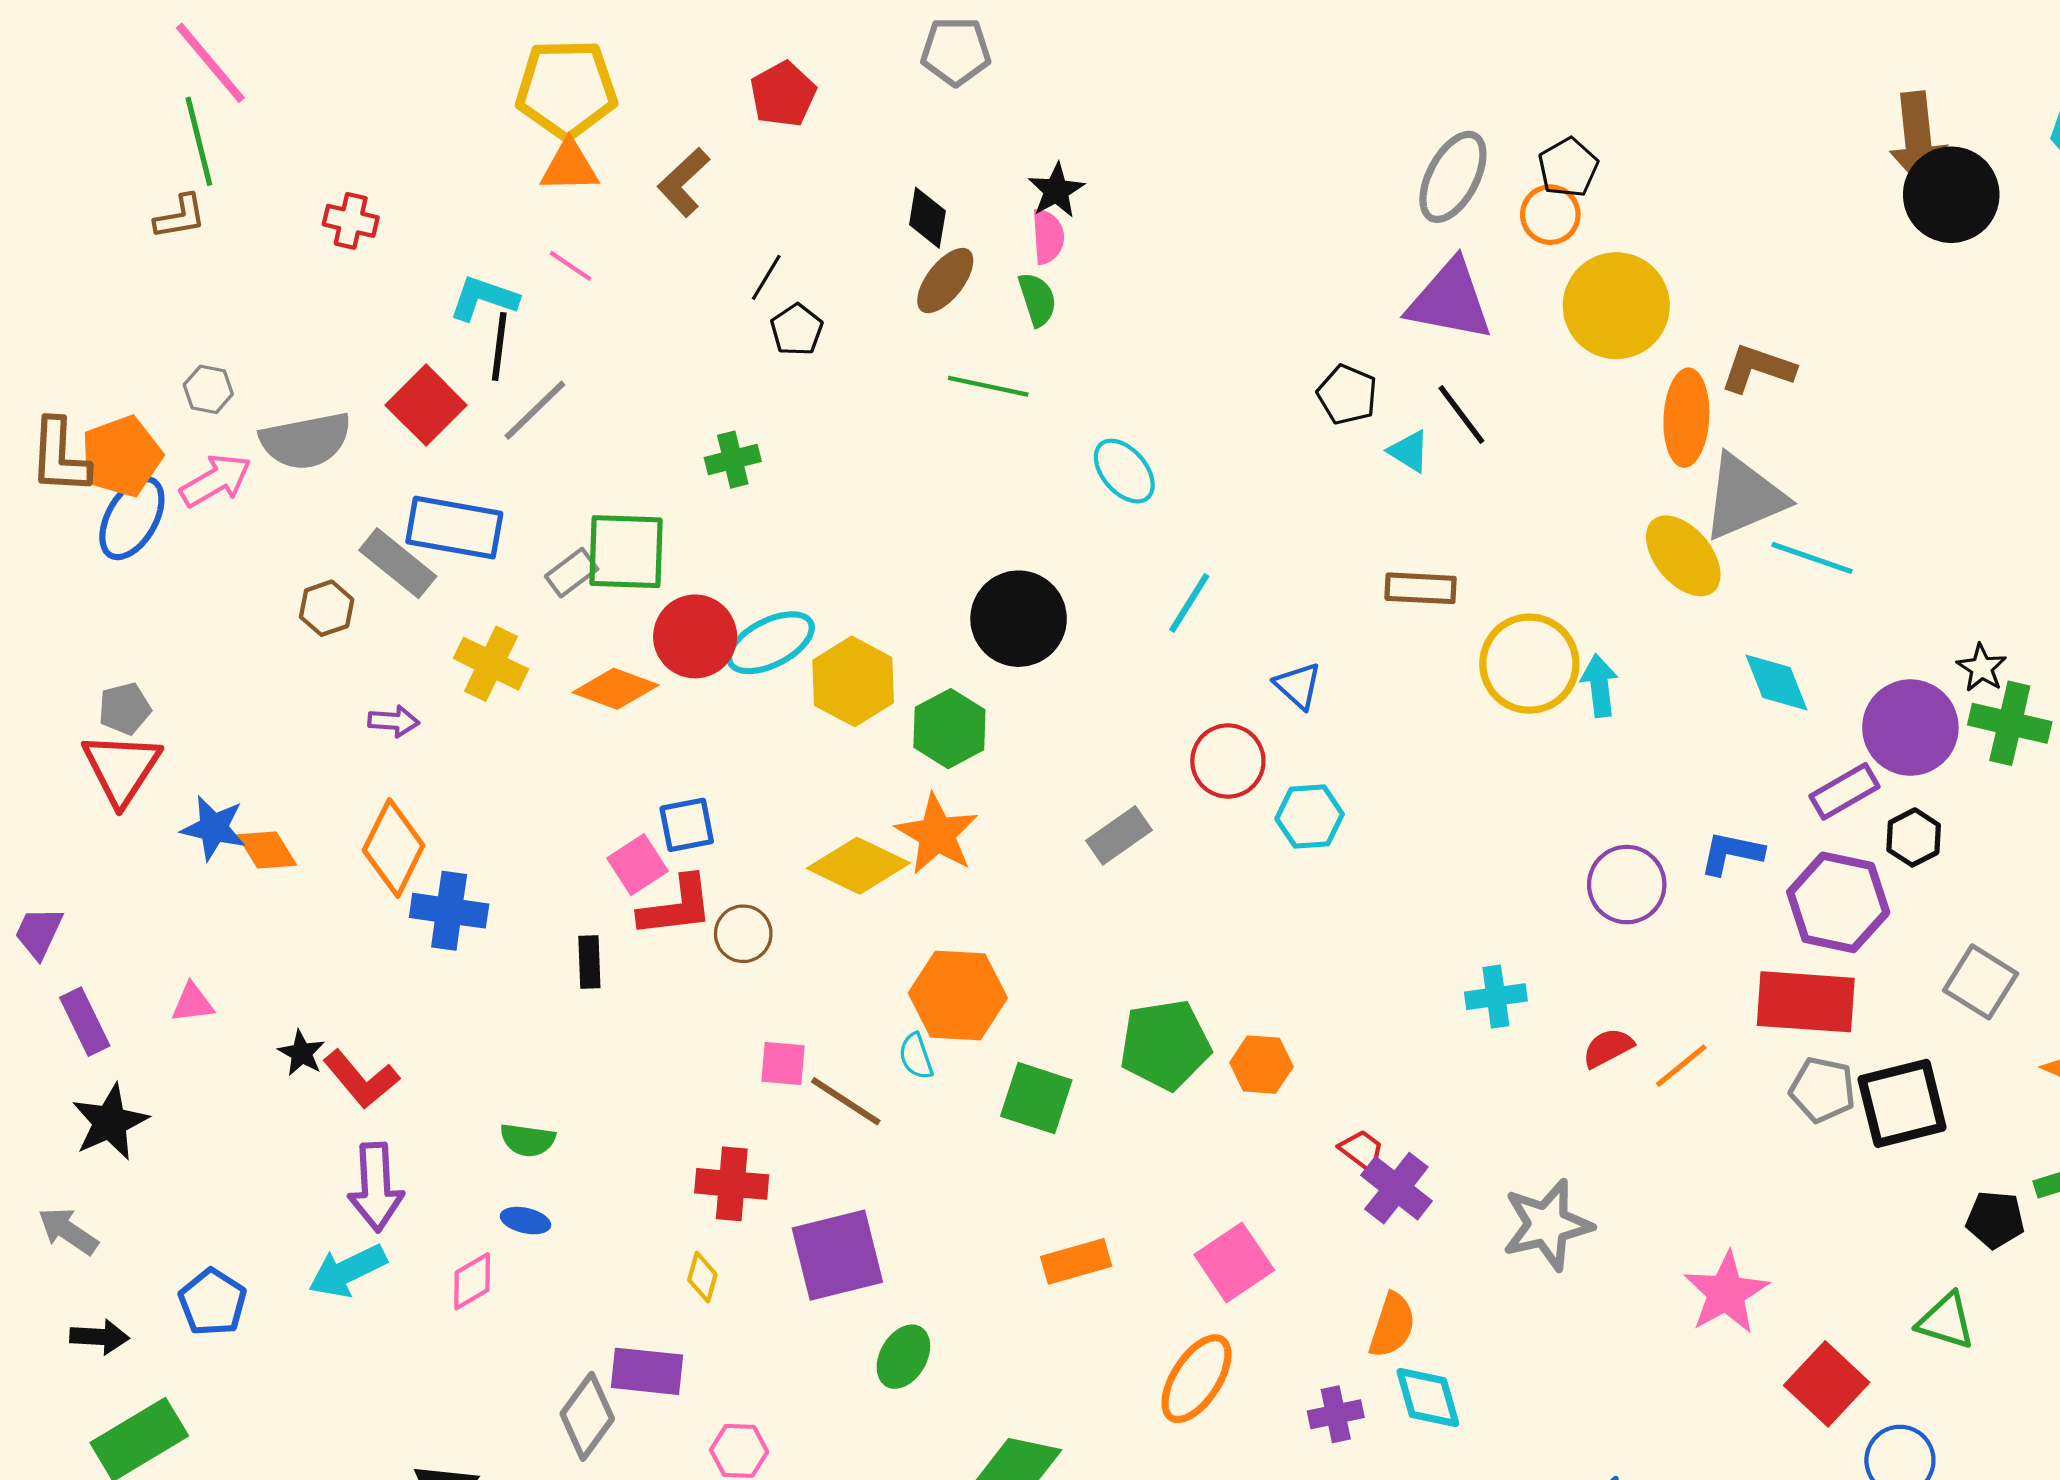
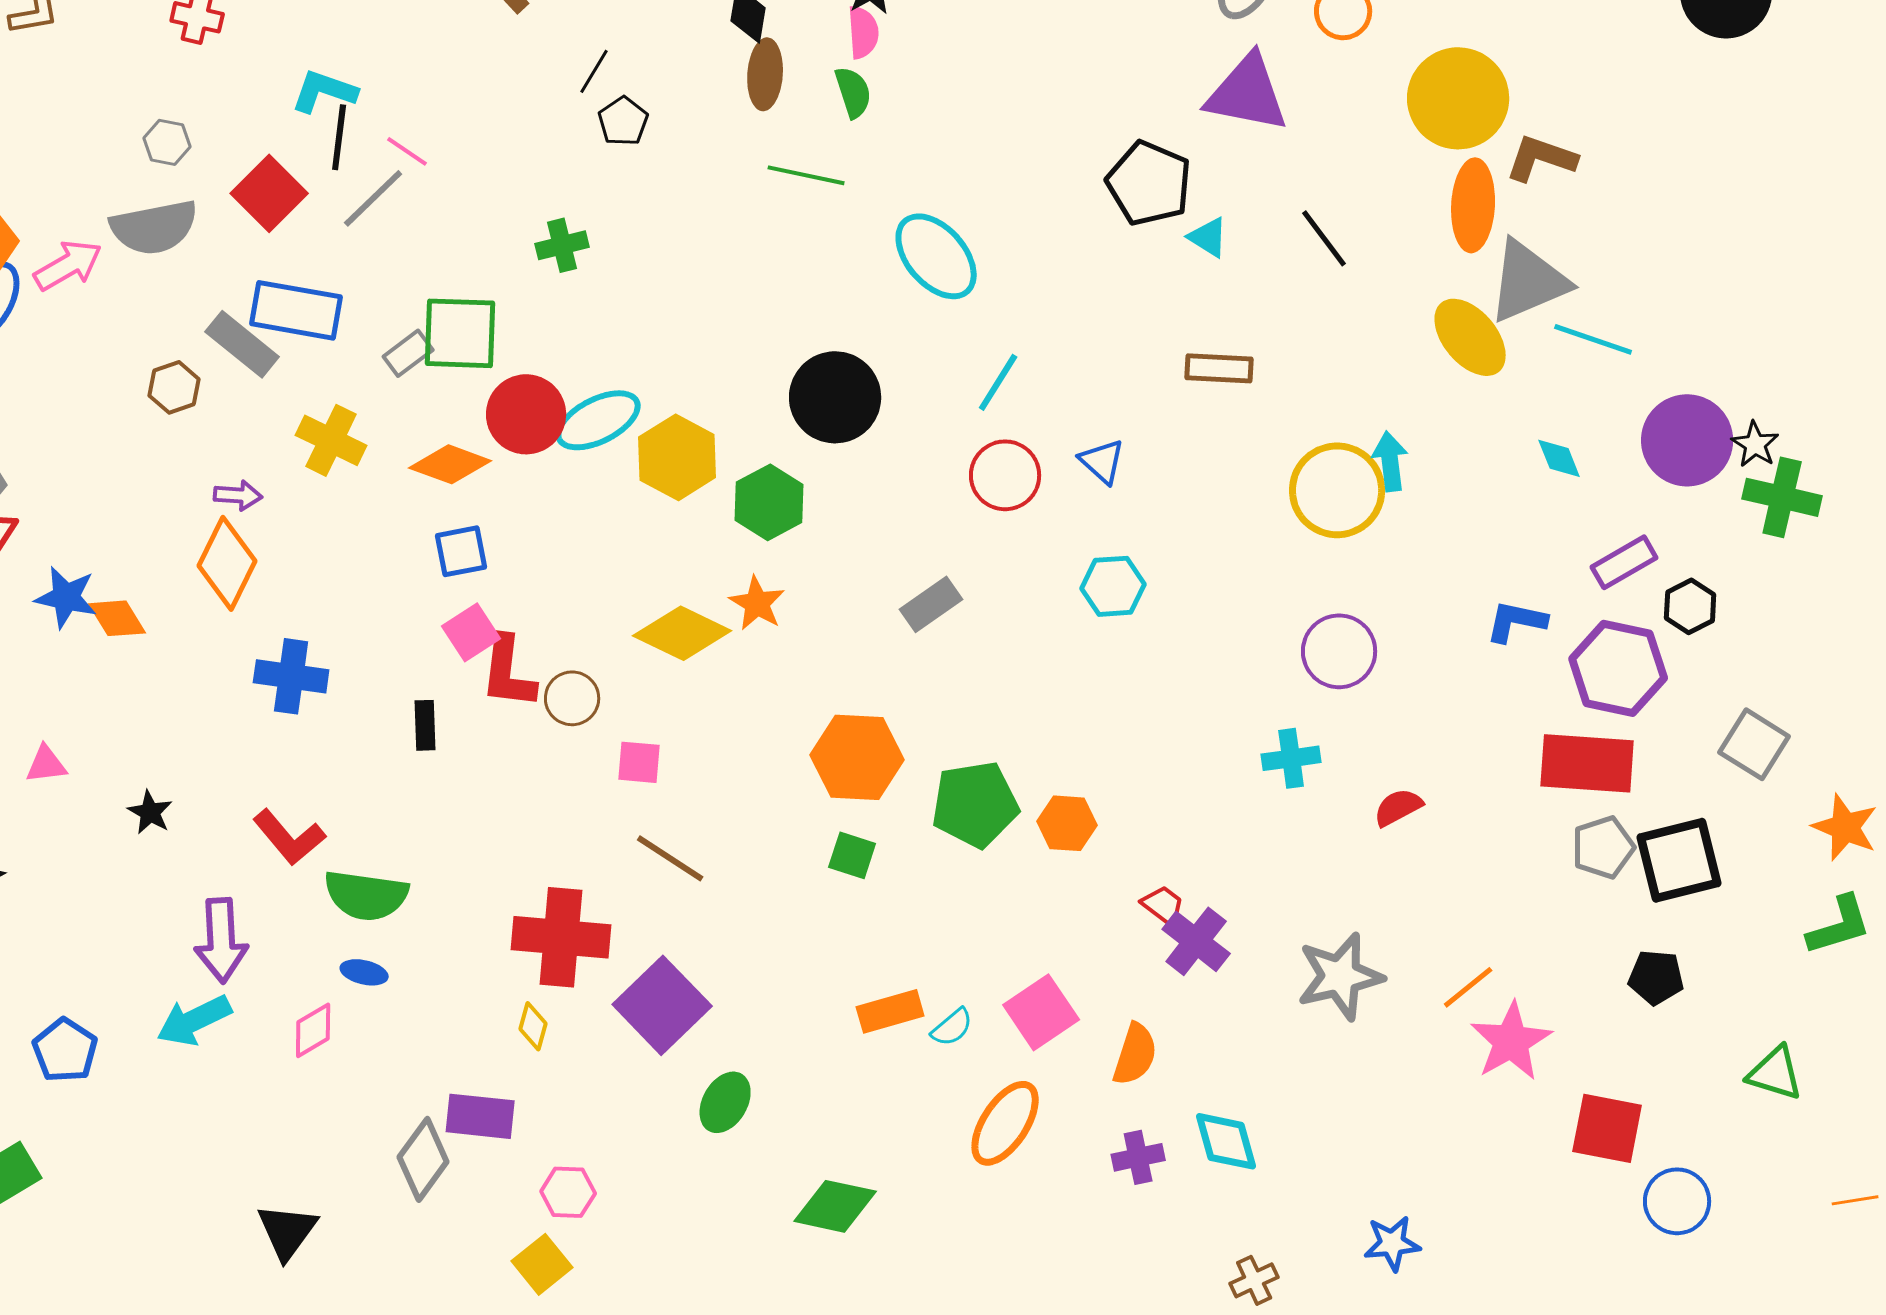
pink line: (571, 266) -> (407, 151), moved
brown ellipse: (945, 281) -> (765, 74), turned -34
yellow circle: (1616, 306) -> (1458, 98), moved
gray hexagon: (208, 389) -> (167, 142), moved
black pentagon: (1347, 395) -> (1149, 183), size x1.5
black line: (1461, 415) -> (1324, 238), moved
cyan ellipse: (1124, 471) -> (936, 256), size x1.4
yellow circle: (1529, 664) -> (1337, 490), moved
cyan diamond: (1776, 683) -> (1559, 458), size x0.7
purple circle: (1910, 728) -> (1687, 440), moved
red circle: (1228, 761) -> (1005, 475), moved
blue square: (687, 825) -> (461, 551), moved
orange star: (937, 834) -> (757, 603), size x0.7
orange diamond: (394, 848) -> (227, 563), moved
purple circle: (1627, 885) -> (1339, 651), moved
red L-shape: (676, 907) -> (508, 672), turned 104
orange hexagon: (958, 996) -> (857, 757), moved
cyan semicircle: (916, 1056) -> (952, 1027), moved, turned -111
pink square: (783, 1064) -> (639, 762), moved
orange line: (1681, 1066) -> (1468, 987), moved
red L-shape: (361, 1079) -> (289, 837), moved
gray pentagon: (1822, 1090) -> (1603, 847), turned -30
green square: (1036, 1098) -> (852, 855), size x0.7
green semicircle: (528, 1140) -> (366, 895), size x1.6
red cross: (732, 1184) -> (561, 937), size x1.4
black pentagon: (1995, 1220) -> (1656, 977), moved
purple square: (837, 1255) -> (662, 1005), turned -30
green triangle: (1946, 1321) -> (1775, 1073), moved
orange semicircle: (1392, 1325) -> (1135, 1054), moved
red square: (1827, 1384) -> (1607, 1128), turned -32

